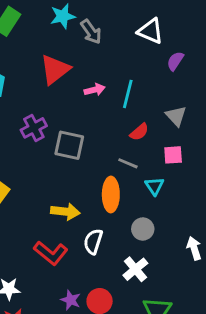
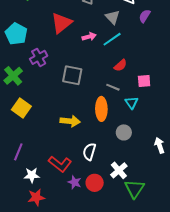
cyan line: (128, 94) -> (112, 39), turned 42
gray triangle: (176, 116) -> (113, 17), moved
purple cross: (34, 128) -> (39, 57), moved
white semicircle: (93, 242) -> (89, 152), moved
red L-shape: (51, 253) -> (60, 164), moved
white cross: (135, 269) -> (119, 170), moved

